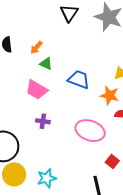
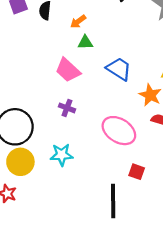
green triangle: (46, 64) -> (85, 42), turned -40
red square: (112, 161) -> (137, 172), turned -32
cyan star: (47, 178) -> (62, 155), moved

